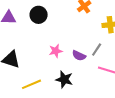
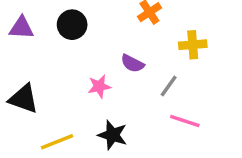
purple semicircle: (79, 56) -> (132, 63), moved

